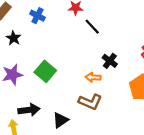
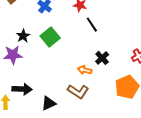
black star: (13, 38) -> (23, 36), moved
green square: (45, 71) -> (50, 37), moved

